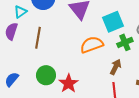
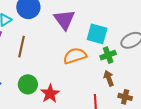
cyan square: (113, 22) -> (97, 34), turned 35
brown arrow: (116, 67) -> (109, 78), moved, turned -49

